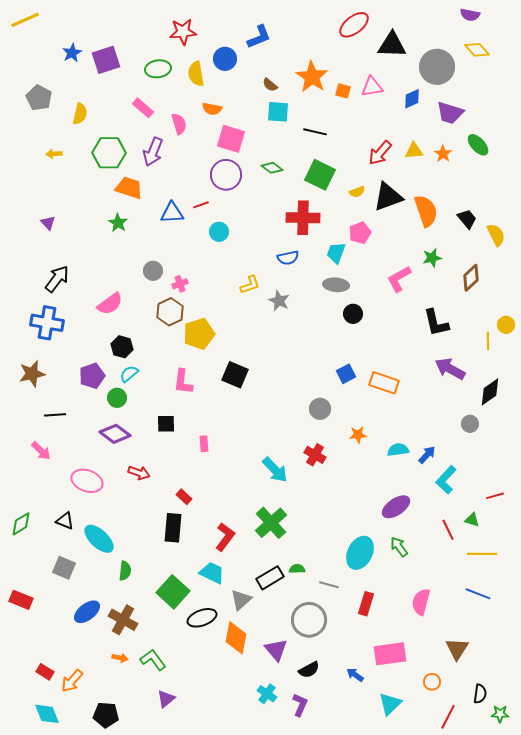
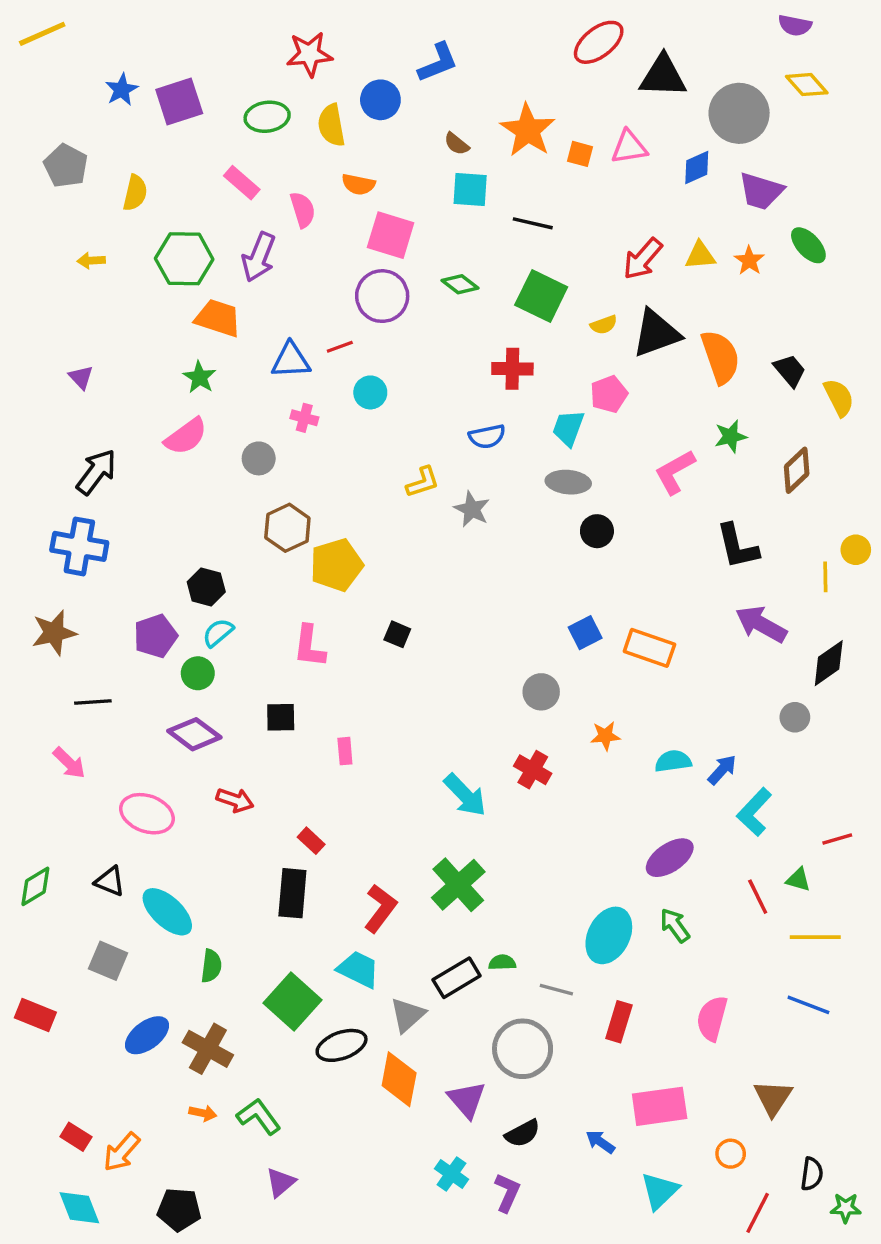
red cross: (303, 218) -> (512, 369), size x0.7
pink cross: (180, 284) -> (304, 418), moved, turned 35
pink semicircle: (110, 304) -> (186, 436), moved
black square: (235, 375) -> (397, 634), size x0.6

